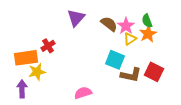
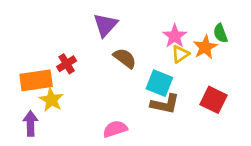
green semicircle: (147, 21) -> (220, 33), moved
brown semicircle: (109, 24) -> (125, 58), moved
yellow star: (37, 72) -> (51, 100), turned -30
brown L-shape: (131, 75) -> (165, 104), moved

